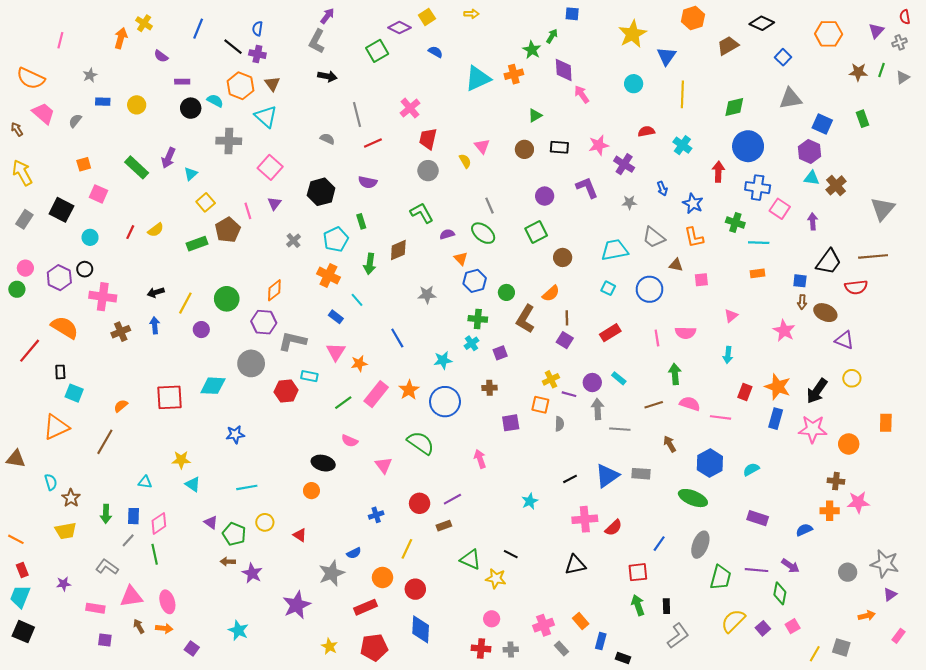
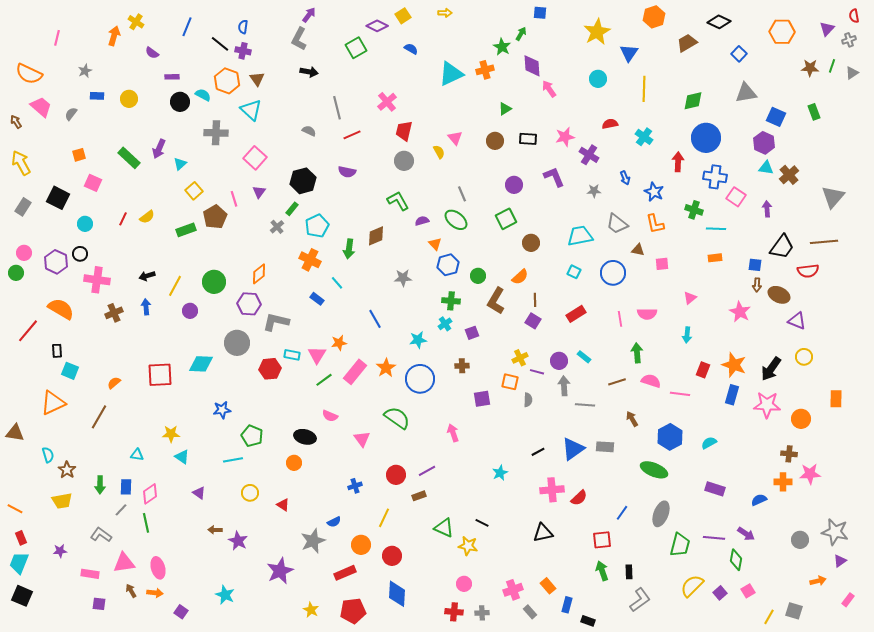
green rectangle: (361, 221) -> (292, 209), moved, turned 56
pink triangle: (336, 352) -> (317, 355), moved
green pentagon: (234, 534) -> (252, 436), moved

